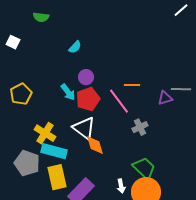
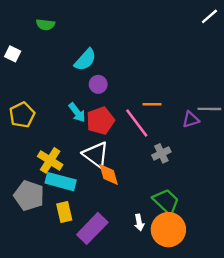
cyan semicircle: (75, 47) -> (85, 60), size x1.5
purple circle: (86, 77) -> (98, 84), moved
yellow rectangle: (57, 177) -> (64, 212), size x0.7

